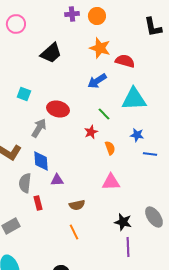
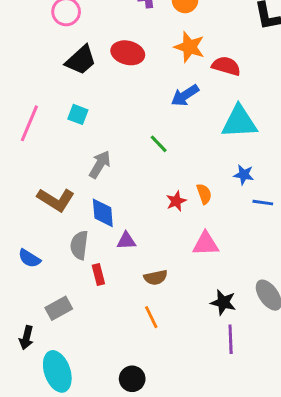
black trapezoid: (51, 53) -> (81, 60), moved
red ellipse: (58, 109) -> (128, 53), moved
green line: (104, 114) -> (159, 144), moved
red star: (91, 132) -> (176, 201), moved

